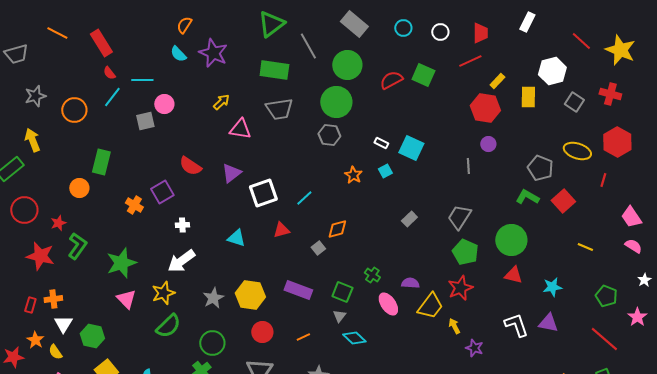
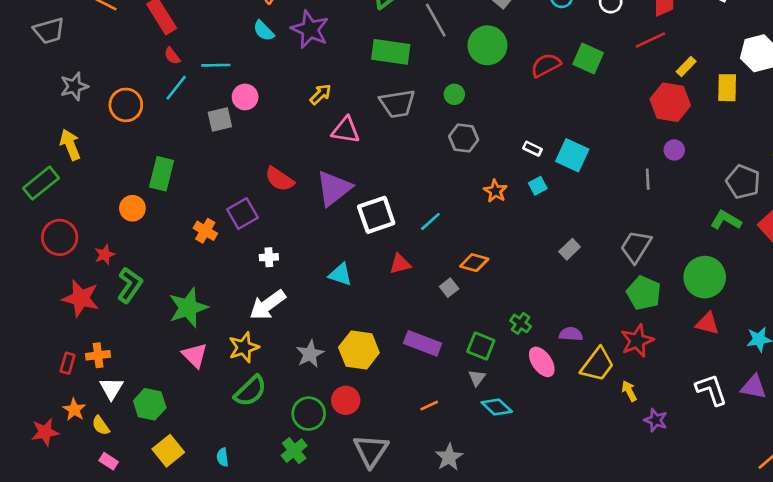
green circle: (336, 102) -> (454, 94), moved, size x0.5
purple triangle: (231, 173) -> (334, 188), size x1.4
orange diamond: (337, 229) -> (474, 263), turned 30
red circle: (262, 332) -> (346, 400), moved

